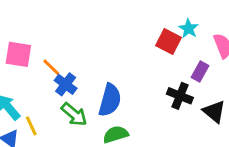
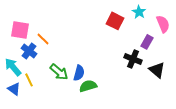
red square: (169, 41) -> (115, 21), moved
blue cross: (66, 84) -> (29, 51), moved
blue semicircle: (110, 100) -> (79, 73), moved, size x0.7

